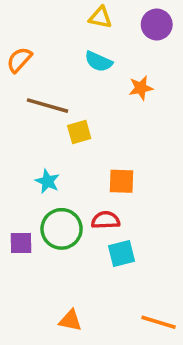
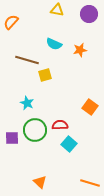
orange semicircle: (19, 60) -> (11, 22), moved
cyan semicircle: (99, 62) -> (54, 44), moved
orange square: (121, 181) -> (90, 107), moved, turned 35
cyan square: (121, 254) -> (69, 144), turned -35
orange triangle: (70, 320) -> (40, 182), turned 32

